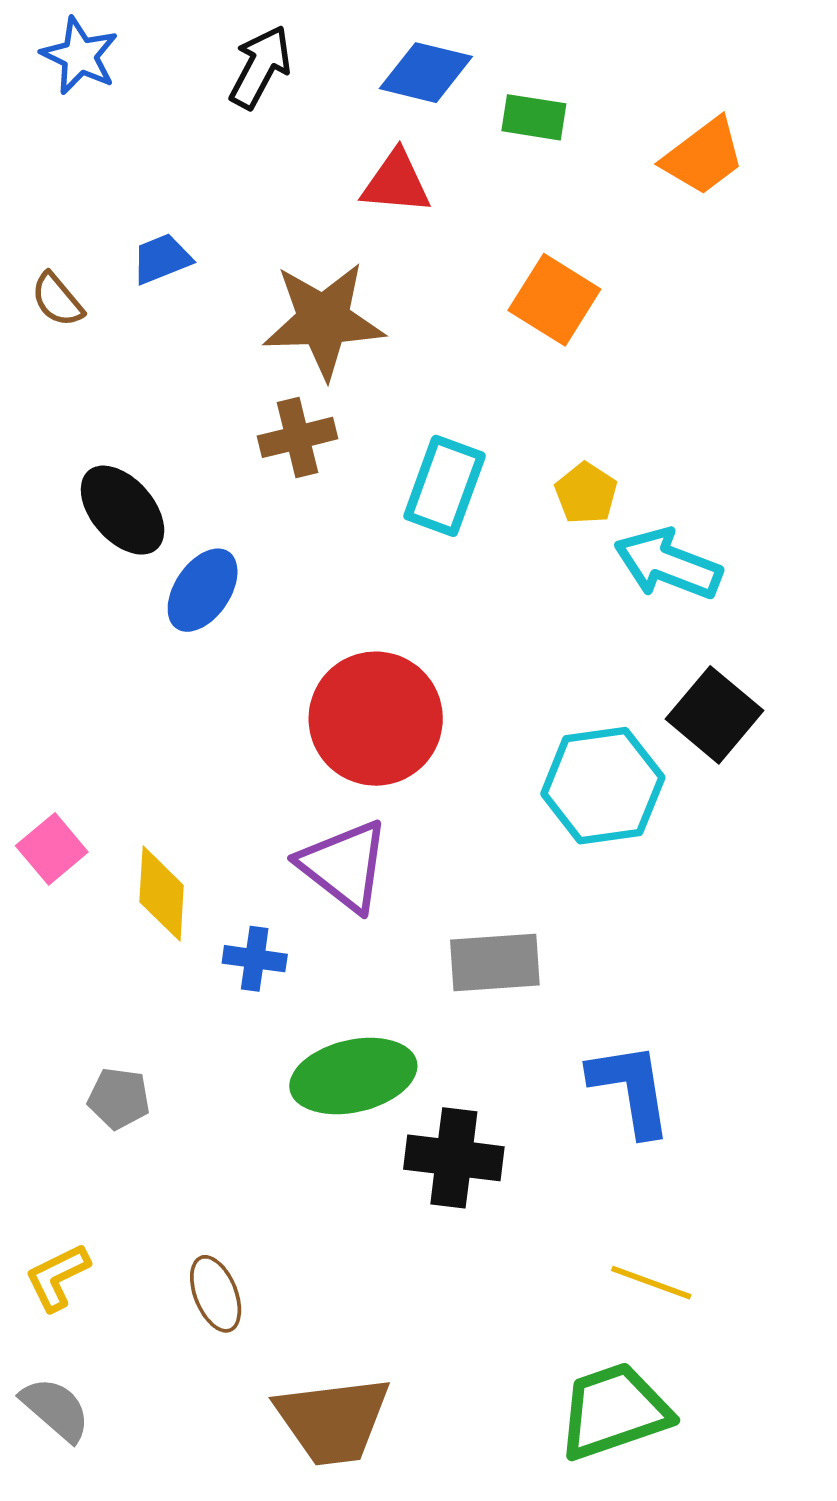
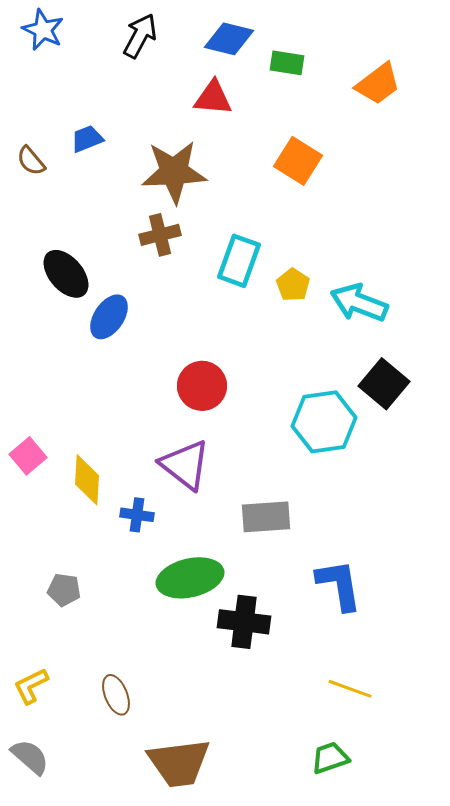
yellow pentagon: (586, 493) -> (293, 285), moved
red circle: (376, 719) -> (202, 386), size x0.7
green trapezoid: (614, 1411) -> (330, 758), size x0.6

